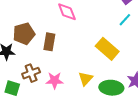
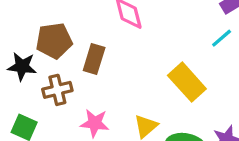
brown cross: (31, 73) -> (57, 90), moved

